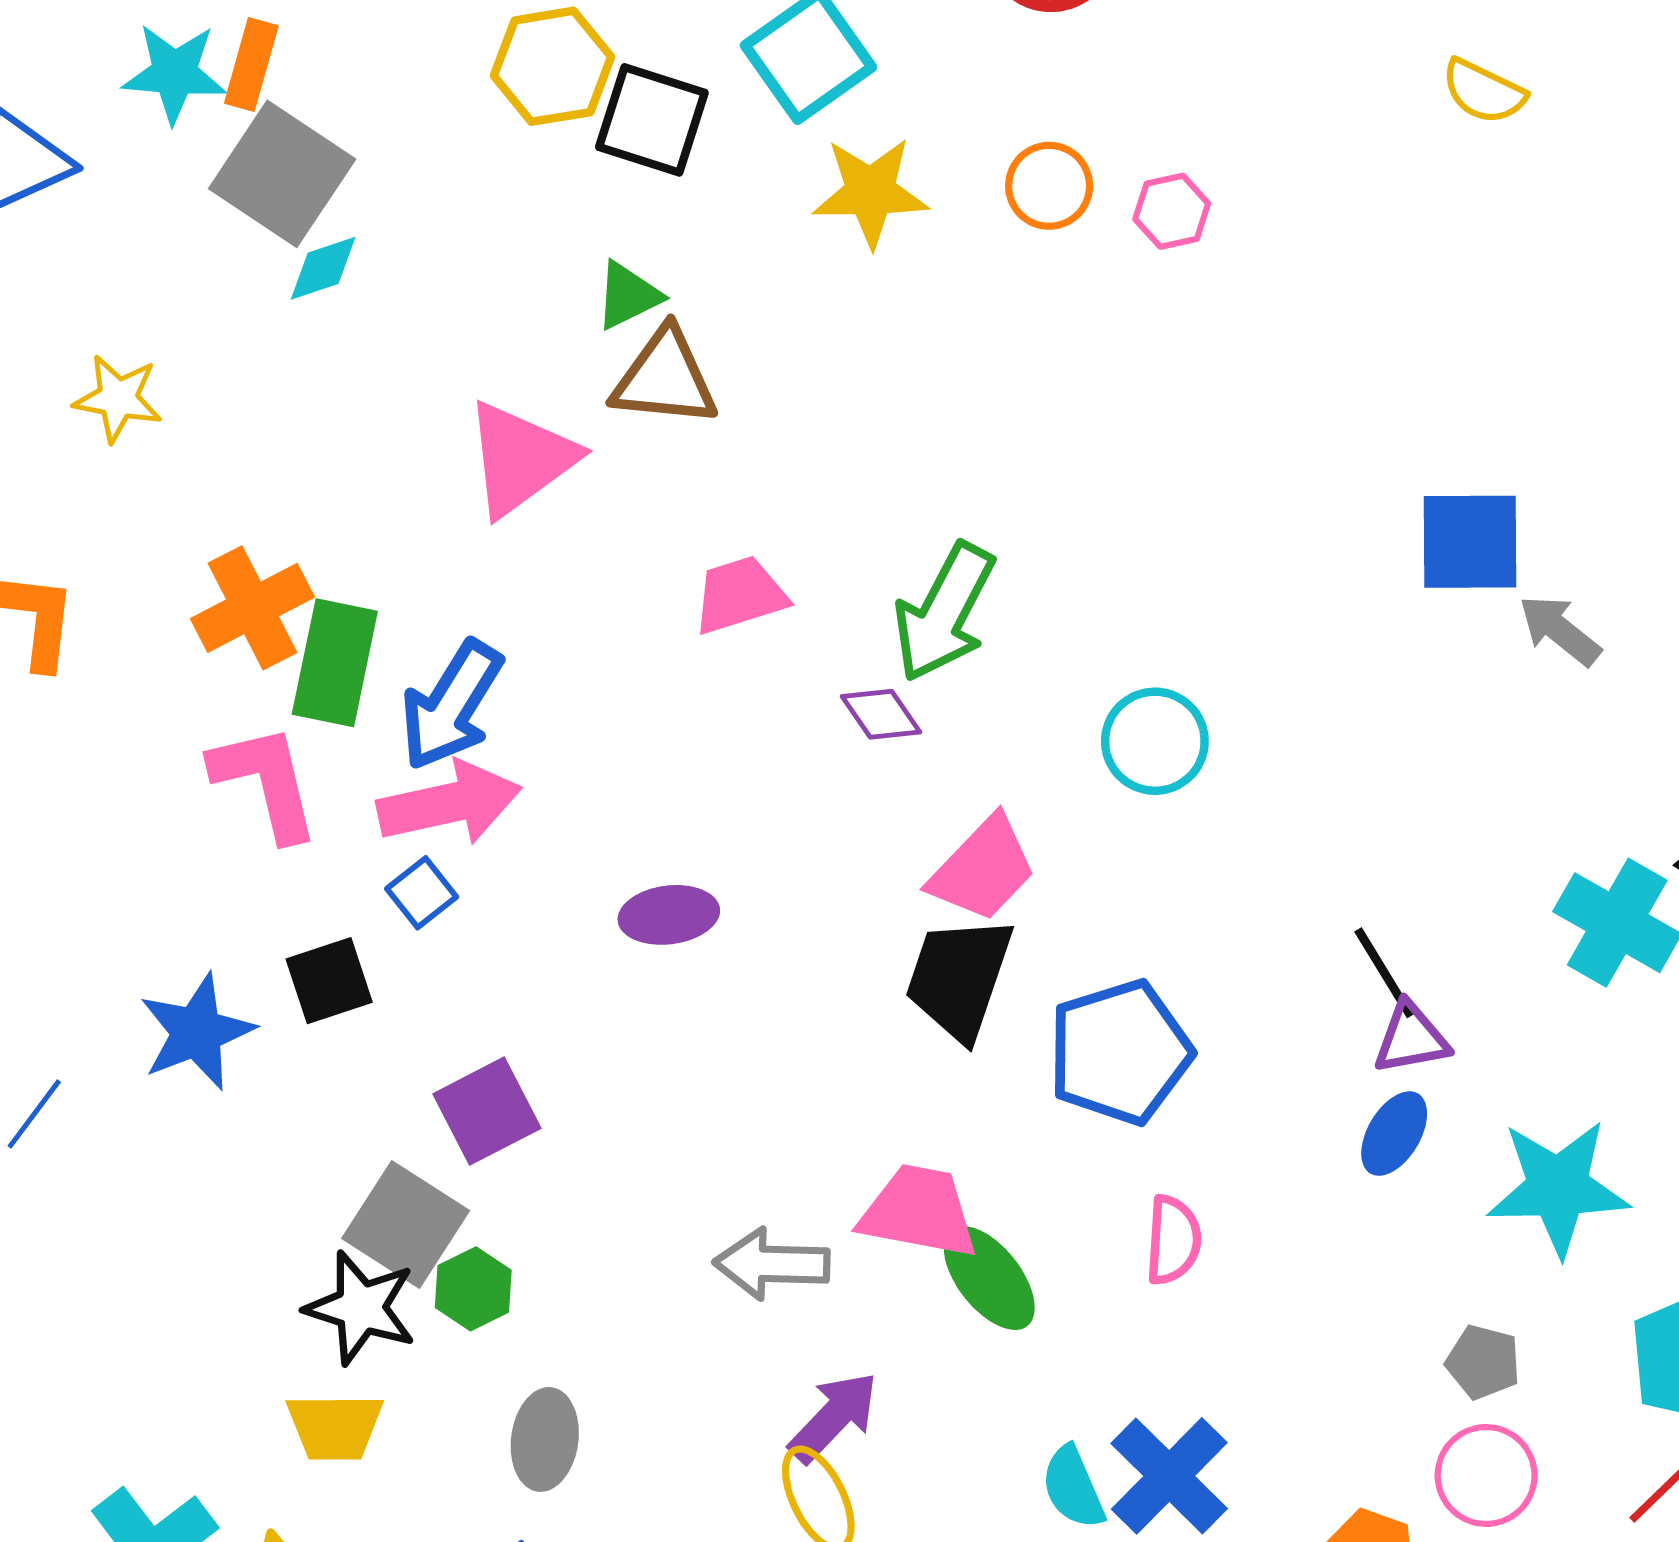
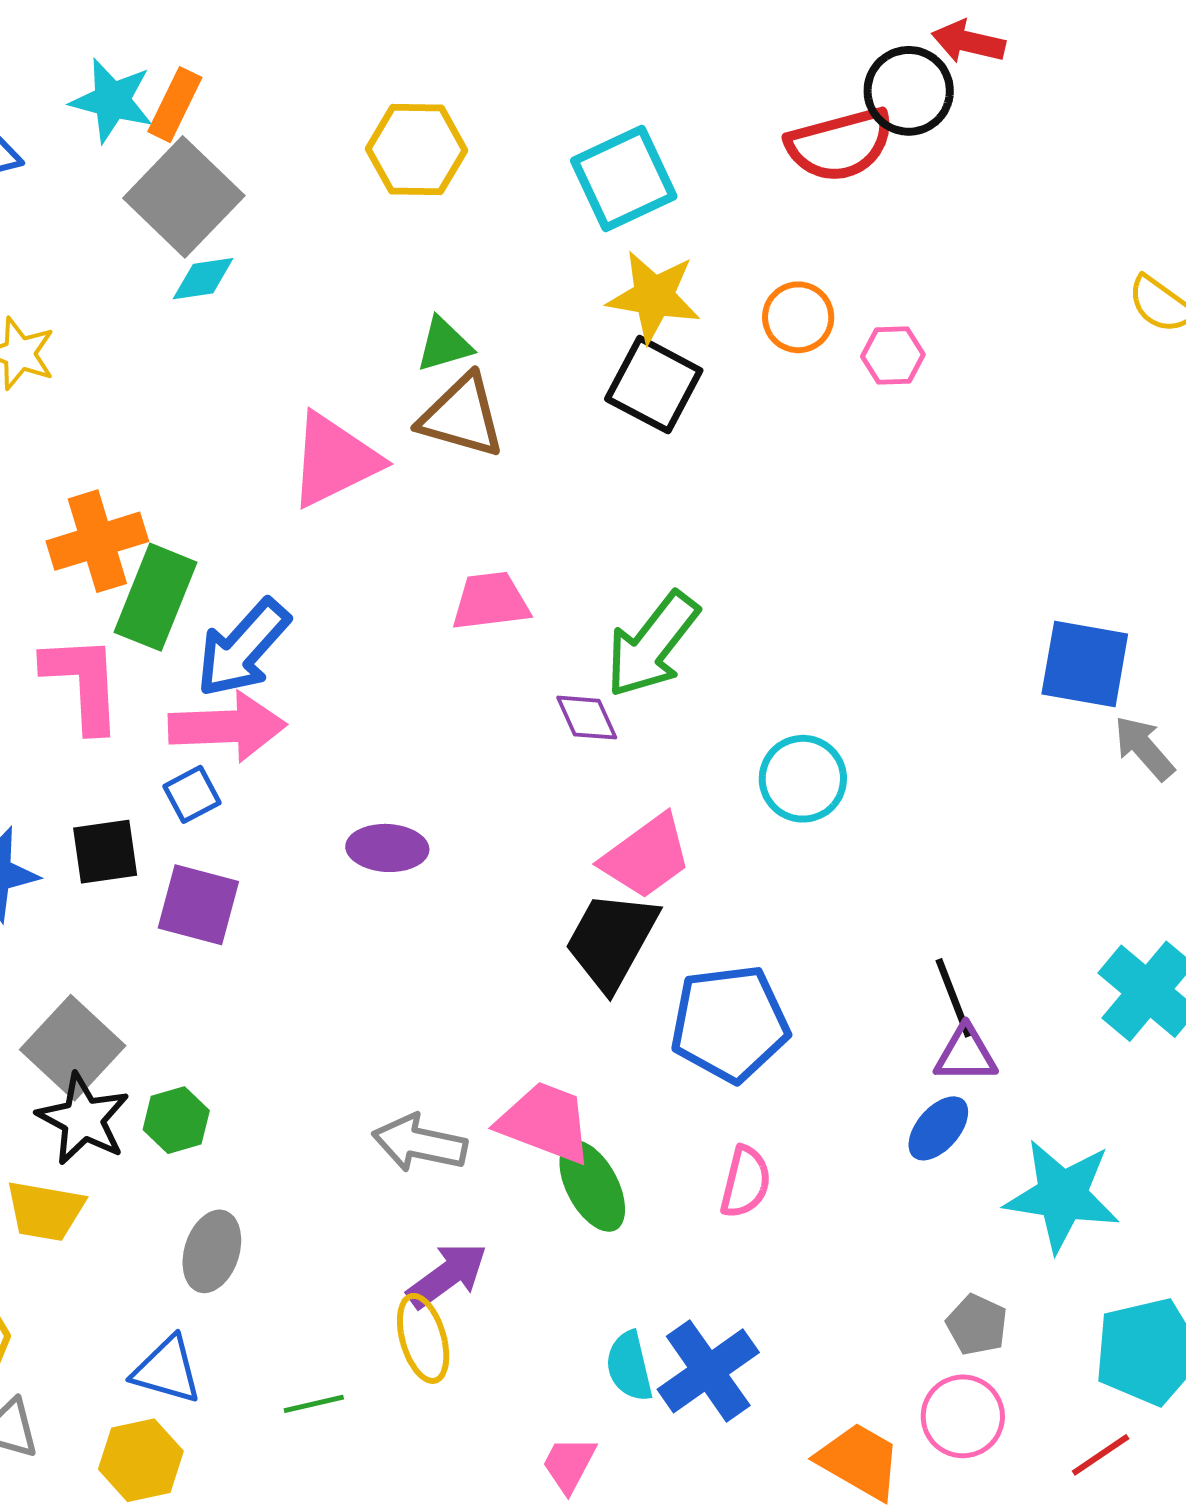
black square: (652, 120) -> (654, 385), moved
purple square: (487, 1111) -> (198, 905), moved, turned 32
gray square: (406, 1224) -> (73, 1048), moved

